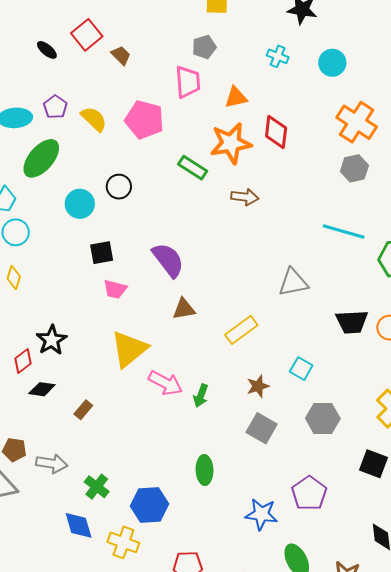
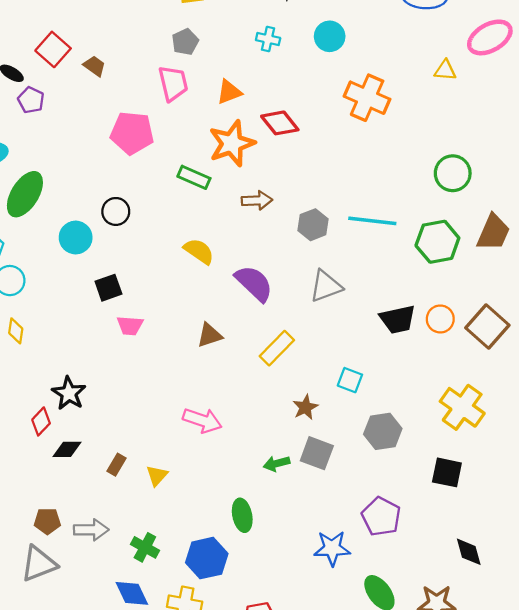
purple pentagon: (55, 107) -> (31, 100), moved
yellow semicircle: (94, 119) -> (199, 251), moved
red diamond: (276, 132) -> (280, 123), turned -36
gray hexagon: (354, 168) -> (313, 225), moved
purple semicircle: (168, 260) -> (254, 283), moved
yellow triangle: (129, 349) -> (157, 476), moved, size x0.5
green arrow: (201, 396) -> (277, 464), moved, turned 65
green ellipse: (205, 470) -> (242, 515), moved

